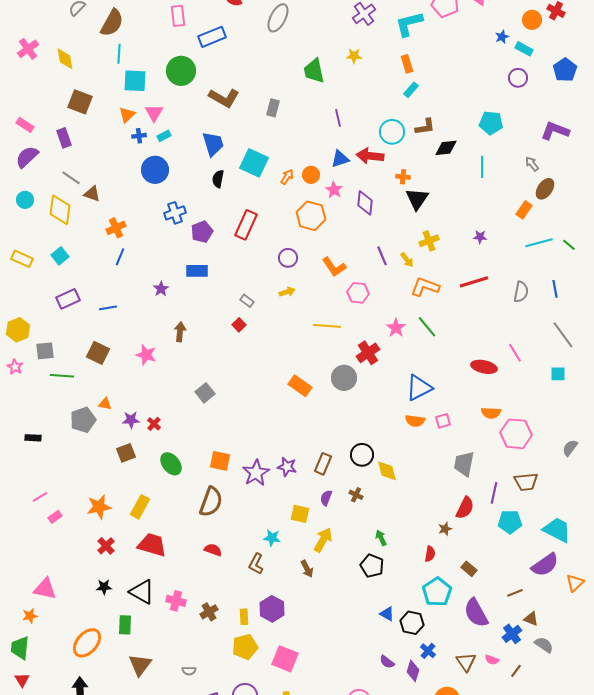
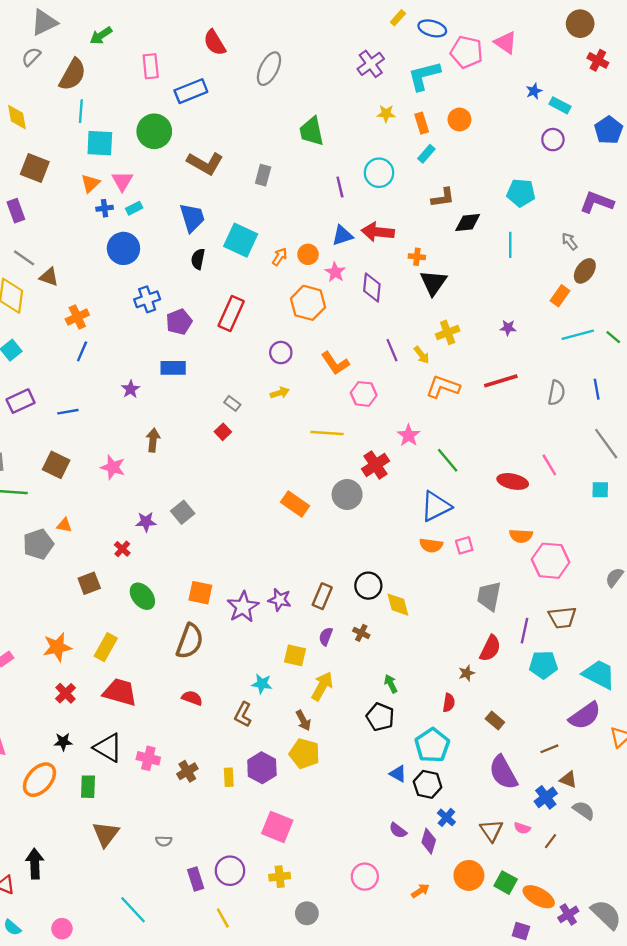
orange circle: (532, 20) -> (459, 119), moved
yellow star: (354, 56) -> (386, 114), moved
cyan circle: (392, 132) -> (379, 173), moved
green line: (427, 327) -> (448, 460), moved
purple star: (131, 420) -> (146, 522), moved
cyan pentagon: (437, 592) -> (432, 745), moved
orange ellipse: (87, 643) -> (39, 780), moved
yellow pentagon: (245, 647) -> (304, 754), moved, turned 30

